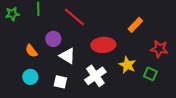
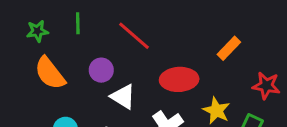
orange semicircle: (31, 51) -> (50, 73), moved, size x1.6

